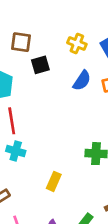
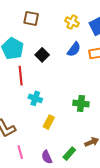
black square: (40, 65) -> (42, 55), moved, turned -32
cyan cross: (16, 151) -> (35, 98), moved

